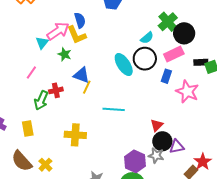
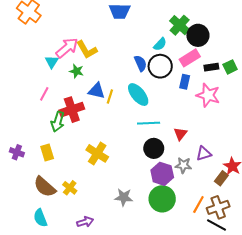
blue semicircle: (80, 20) -> (140, 63), moved
black rectangle: (201, 62) -> (211, 67), moved
cyan ellipse: (124, 64) -> (138, 95), moved
yellow line: (87, 87) -> (110, 97), moved
red cross: (56, 90) -> (72, 110), size x1.6
cyan line: (114, 109) -> (149, 123), moved
yellow cross: (75, 135) -> (97, 153), turned 35
black circle: (162, 141) -> (154, 148), moved

